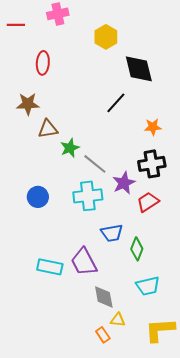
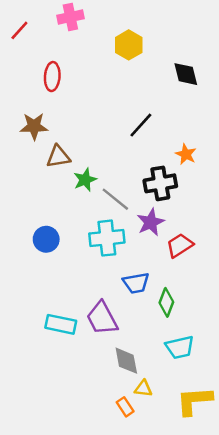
red line: (16, 25) -> (19, 30), turned -48
black diamond: (139, 69) -> (186, 74), moved, size x0.7
orange star: (153, 127) -> (186, 154), turned 30
black cross: (152, 164) -> (160, 183), moved

